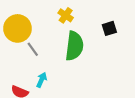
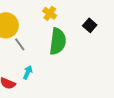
black square: (109, 28) -> (90, 25), turned -32

